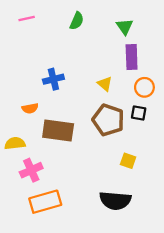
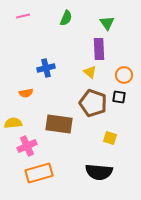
purple rectangle: (132, 57) -> (99, 49), moved
brown rectangle: (58, 131) -> (59, 124), moved

